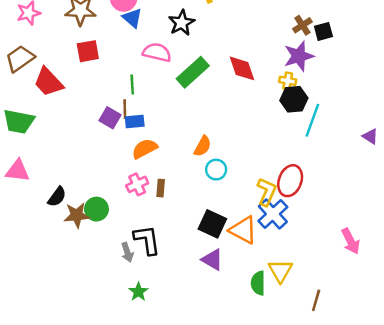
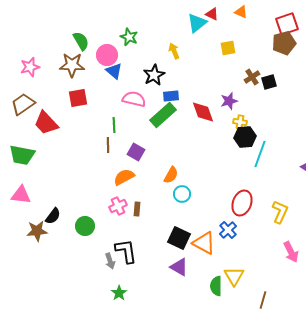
purple star: (299, 56) -> (229, 101), moved, size x0.7
purple square: (110, 118) -> (136, 152), moved
blue rectangle: (135, 121) -> (171, 96), moved
yellow L-shape: (267, 192) -> (280, 212), moved
blue cross: (273, 214) -> (228, 230), size x0.7
brown star: (77, 215) -> (37, 231), moved

